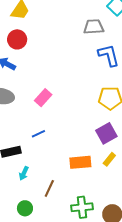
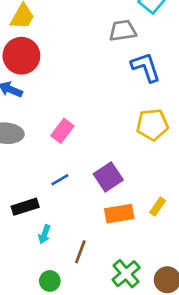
red circle: (17, 39) -> (21, 56), size x1.4
purple square: (106, 133) -> (108, 177), moved
green cross: (82, 207) -> (126, 274), turned -30

